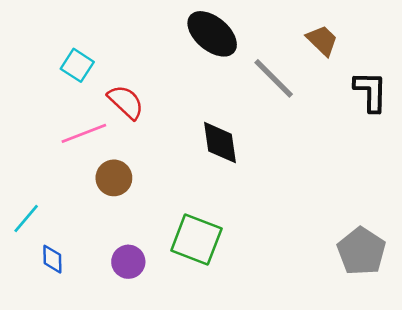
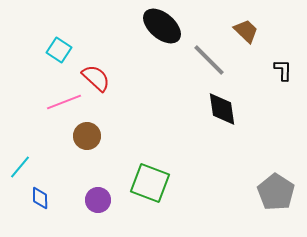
black L-shape: (371, 91) -> (283, 70), size x0.7
black diamond: (220, 143) -> (222, 109), moved

